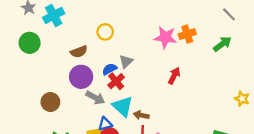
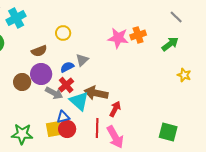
red arrow: (174, 76) -> (115, 109), moved
red cross: (116, 81) -> (66, 85), moved
yellow star: (242, 99) -> (184, 75), moved
brown circle: (50, 102) -> (22, 82), moved
brown arrow: (141, 115) -> (96, 93), moved, size x1.6

